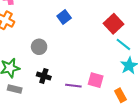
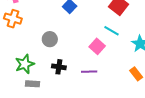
cyan line: (123, 44) -> (111, 31), moved
pink square: (96, 80) -> (97, 46), moved, turned 35

